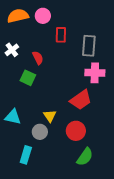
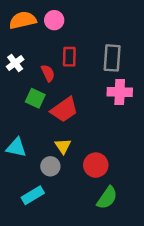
red rectangle: (61, 35) -> (69, 57), moved
red trapezoid: (81, 100) -> (64, 110), moved
cyan rectangle: (26, 155) -> (33, 195), turned 42

